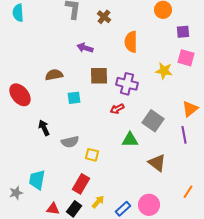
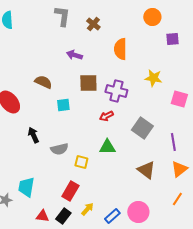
pink square: (186, 58) -> (179, 99), moved
brown semicircle: (54, 75) -> (43, 82), turned 36
orange triangle: (190, 109) -> (179, 169), moved
green triangle: (130, 140) -> (107, 147), moved

